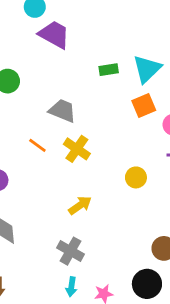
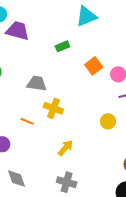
cyan triangle: (147, 69) -> (86, 16), moved, turned 35
orange line: (37, 145) -> (27, 121), moved
yellow circle: (136, 177) -> (108, 121), moved

